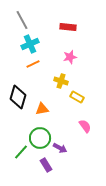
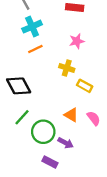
black diamond: (18, 97) -> (19, 86), turned -45
orange triangle: (42, 109) -> (71, 115), moved, turned 40
green line: (21, 152) -> (22, 117), moved
purple rectangle: (46, 165) -> (50, 162), turned -32

